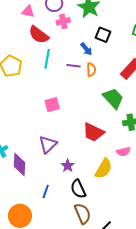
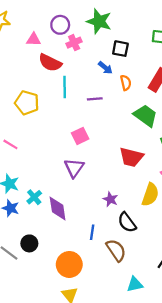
purple line: (73, 66) -> (95, 99), moved
orange semicircle: (91, 70) -> (126, 83), moved
purple triangle: (48, 144) -> (74, 168), moved
brown semicircle: (83, 214) -> (116, 250), moved

